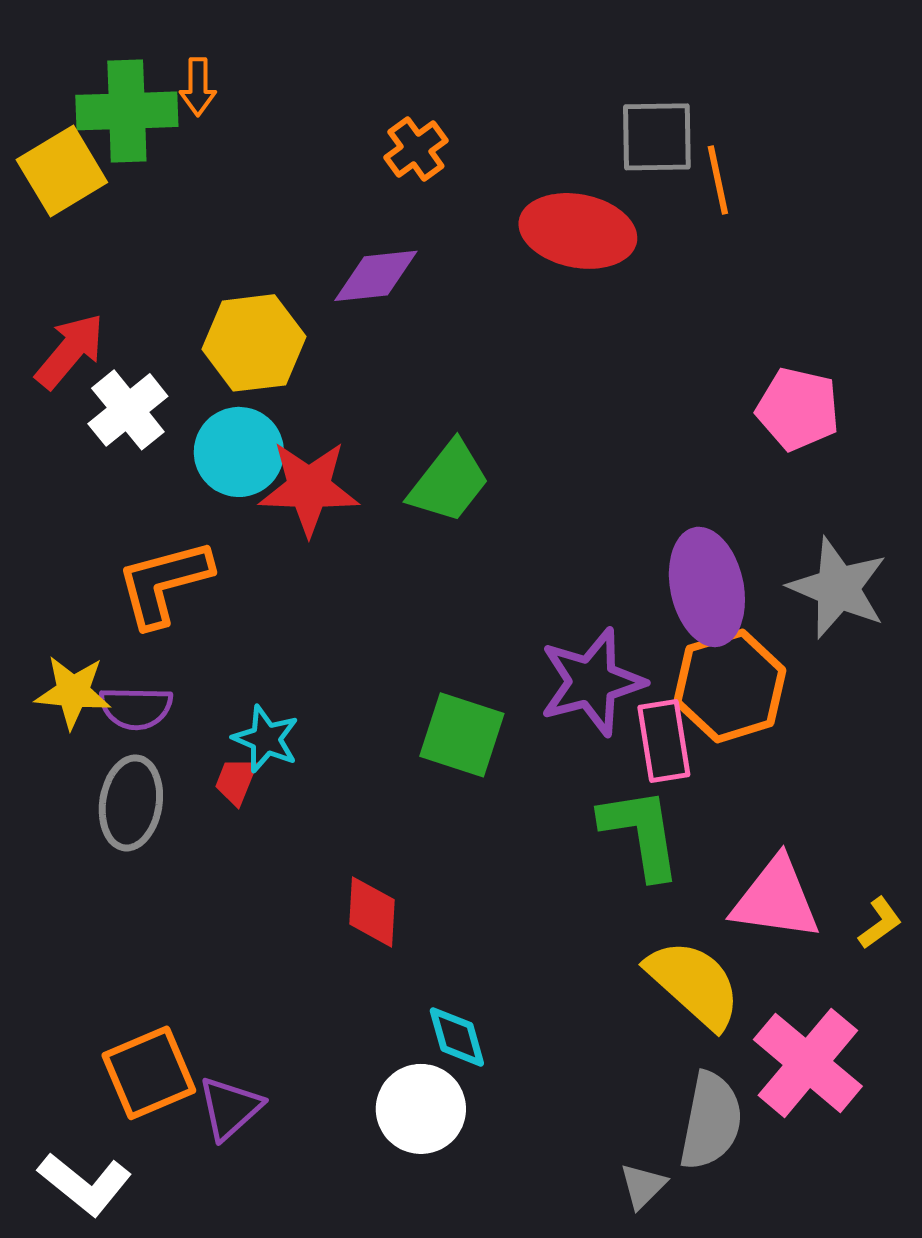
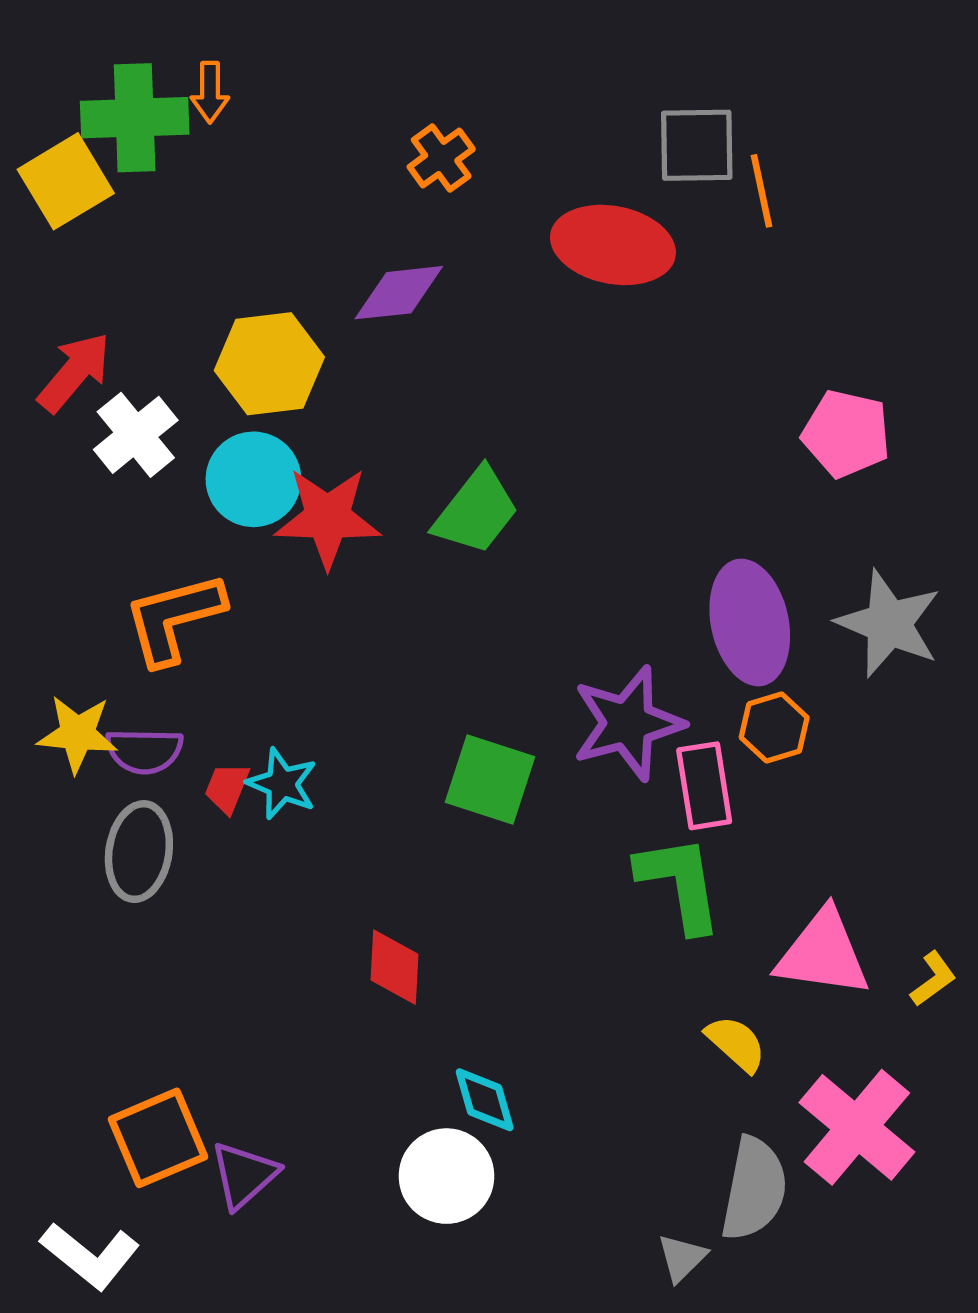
orange hexagon: (730, 686) -> (774, 728), size x0.6
red trapezoid: (236, 781) -> (227, 788), moved
yellow semicircle: (694, 984) -> (736, 1044), size x0.6

